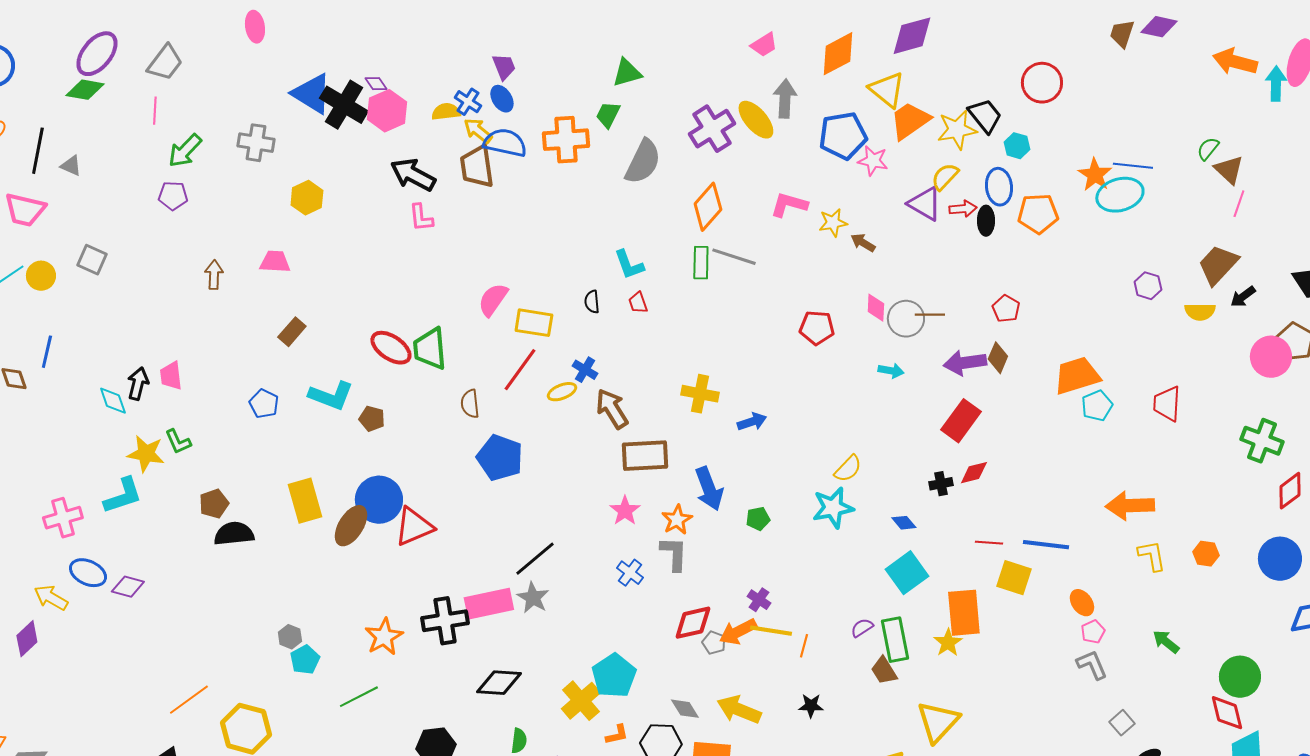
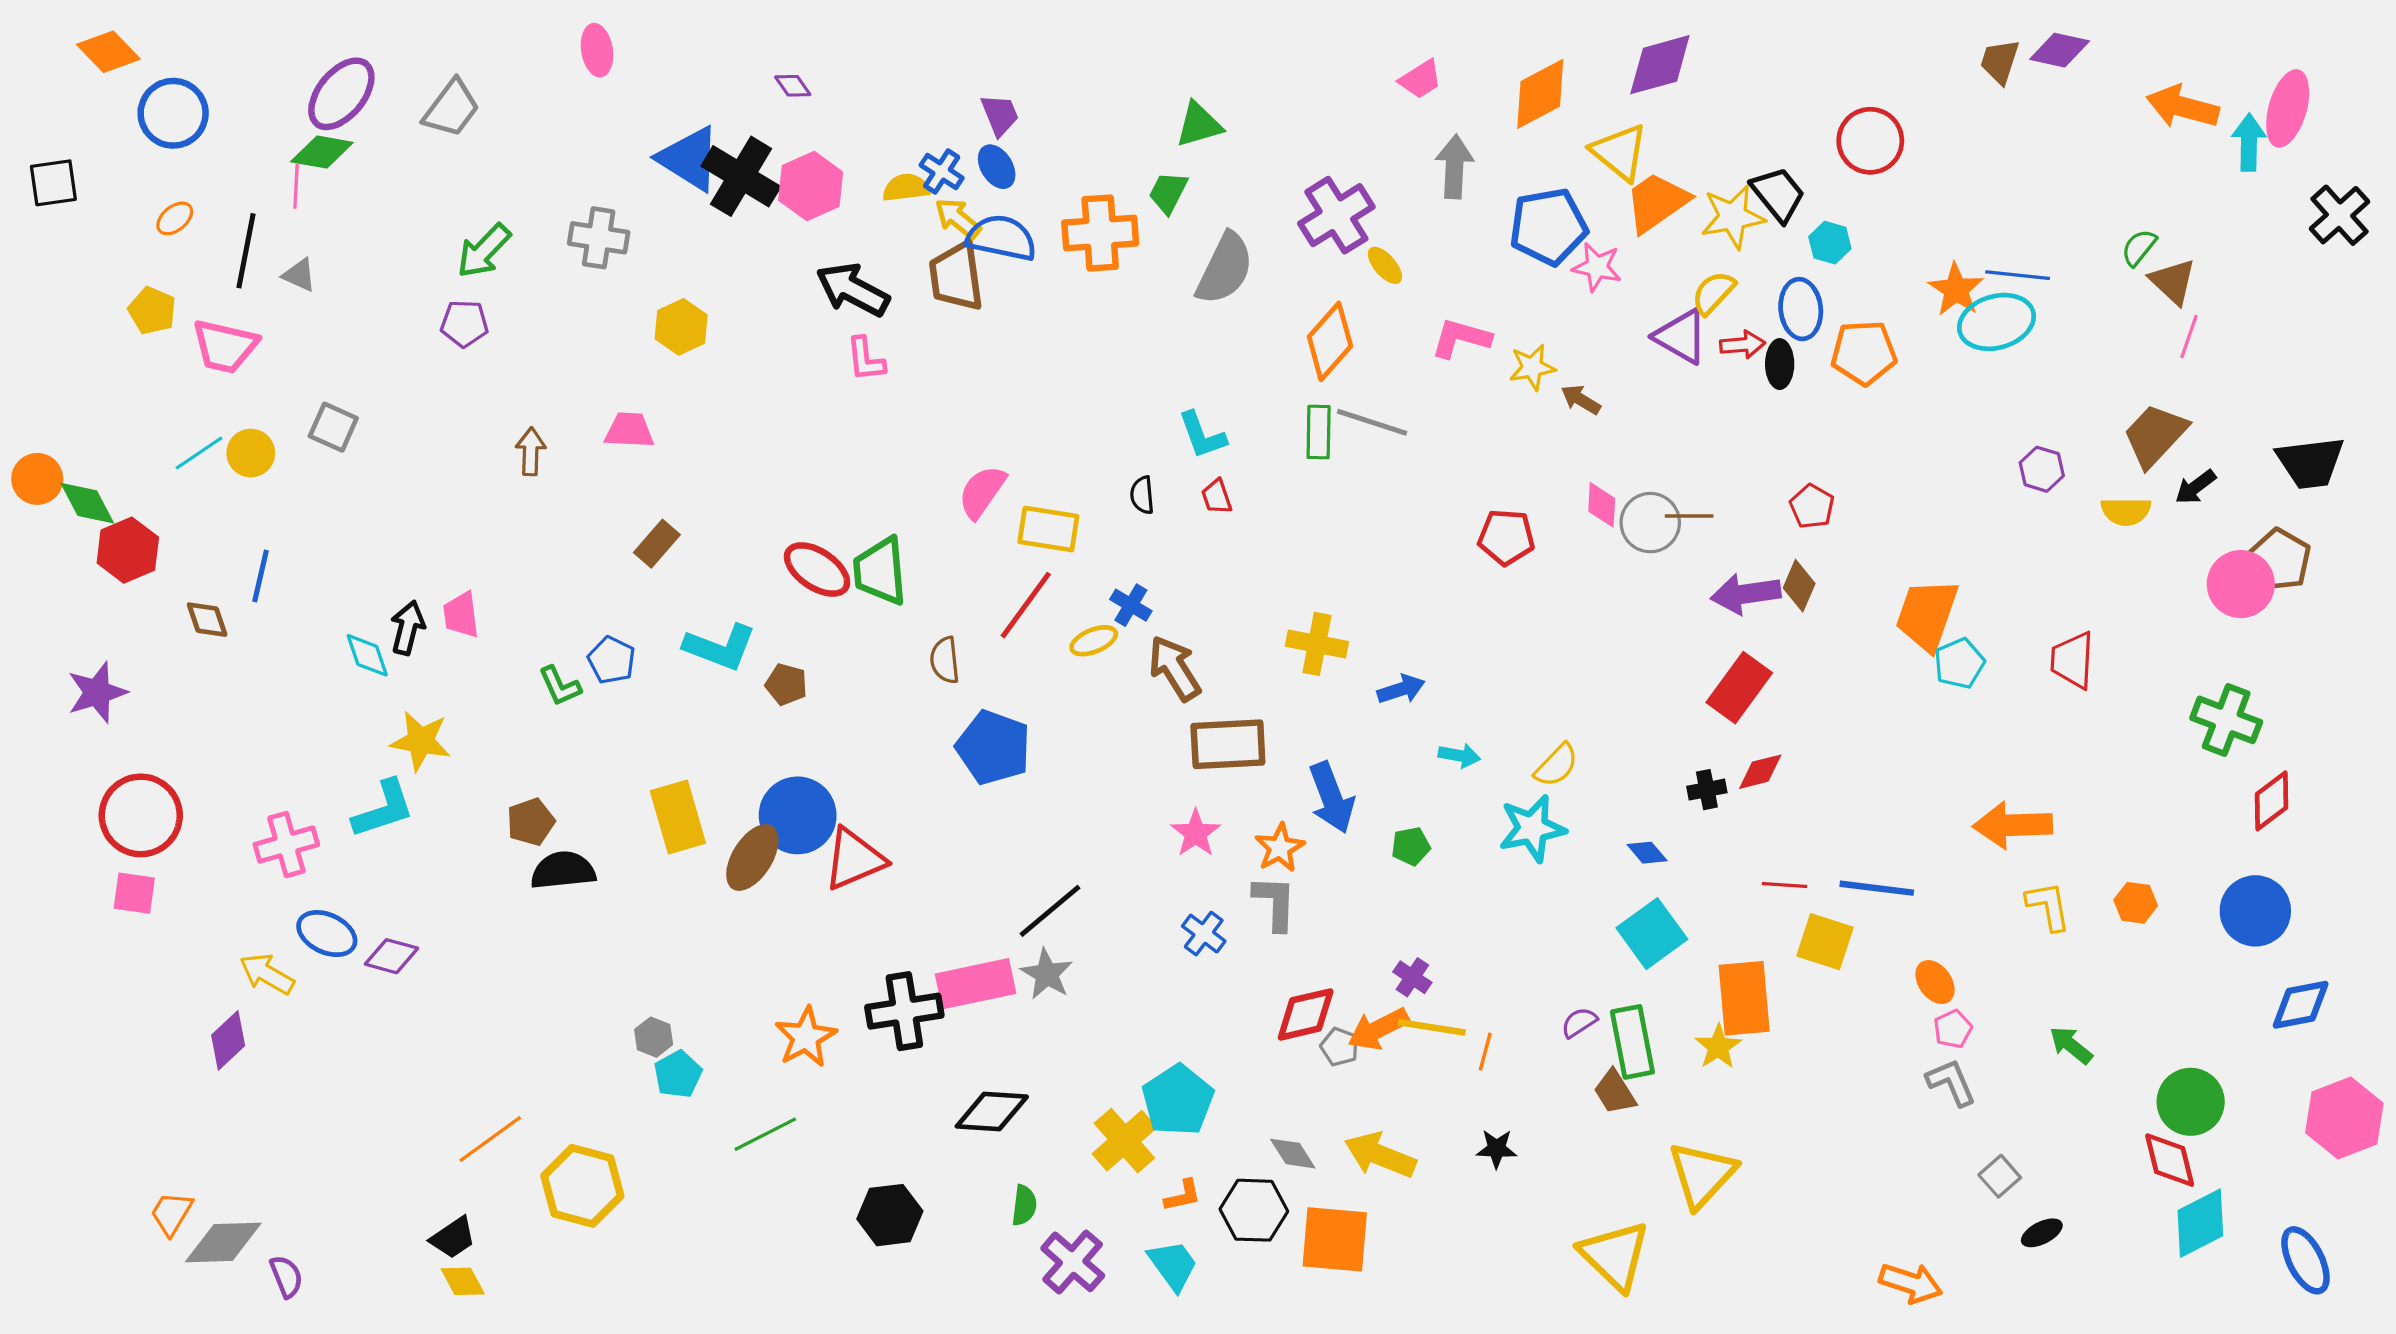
purple diamond: (376, 84) -> (793, 86), moved
pink line: (155, 111) -> (296, 186), moved
yellow ellipse: (756, 120) -> (1385, 265), moved, size x0.6
cyan arrow: (891, 371) -> (1459, 756), moved
orange trapezoid: (1077, 376) -> (1927, 615), turned -54
green L-shape: (178, 442) -> (560, 686), moved

